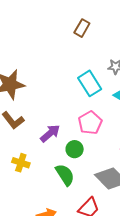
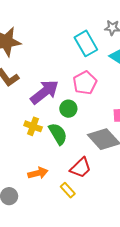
purple arrow: (50, 133) -> (45, 92), size x1.4
yellow cross: (21, 163) -> (33, 126), moved

